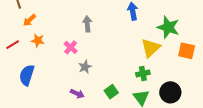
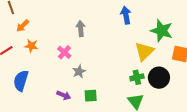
green square: (111, 92) -> (91, 96), moved, turned 32
black circle: (170, 92) -> (159, 78), moved
purple arrow: (77, 94) -> (64, 95), moved

